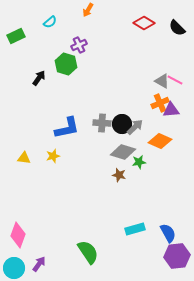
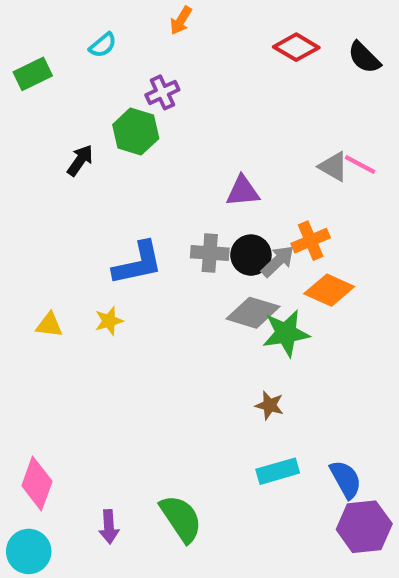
orange cross: (160, 103) -> (311, 241), moved
purple triangle: (171, 110) -> (243, 191), moved
green star: (139, 162) -> (286, 333), size x1.6
brown star: (119, 175) -> (269, 405), moved
purple arrow: (39, 264) -> (109, 527), moved, turned 140

